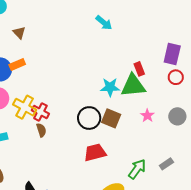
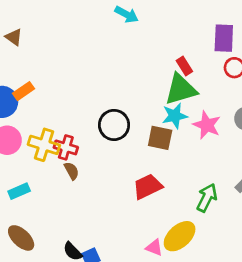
brown triangle: (19, 33) -> (14, 37), moved
cyan star: (110, 87) -> (175, 116), moved
pink star: (147, 116) -> (207, 125), size x1.5
black circle: (89, 118) -> (114, 125), moved

